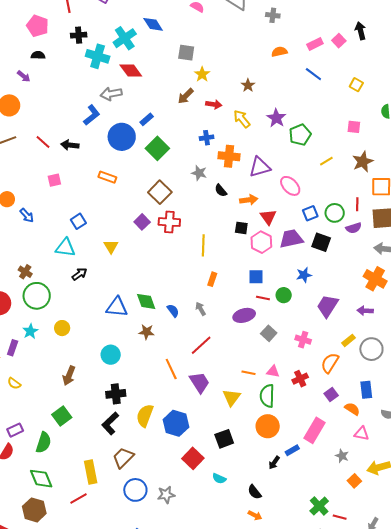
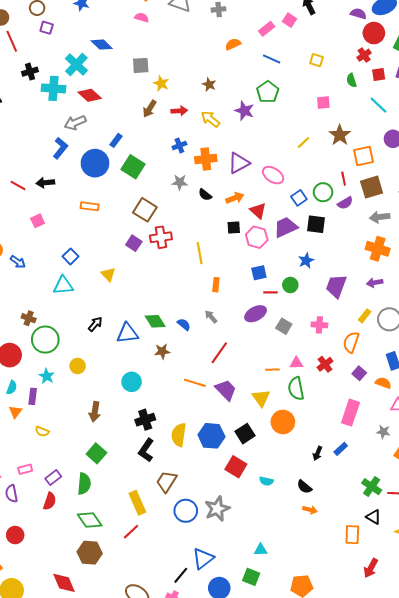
green pentagon: (300, 135) -> (268, 92), moved
black arrow: (79, 274) -> (95, 324), moved
orange line: (171, 369) -> (195, 383), turned -35
orange circle: (268, 426) -> (283, 422), moved
black square: (224, 439) -> (245, 434), moved
blue rectangle: (292, 450) -> (341, 449), moved
gray star: (166, 495) -> (217, 509), size x1.4

